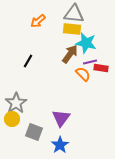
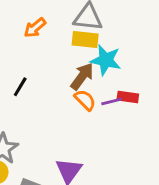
purple line: (90, 62) -> (112, 101), moved
orange semicircle: (83, 74) -> (85, 100), moved

